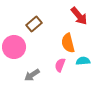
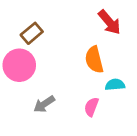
brown rectangle: (34, 24) -> (32, 33), moved
pink semicircle: (60, 65) -> (91, 107), moved

